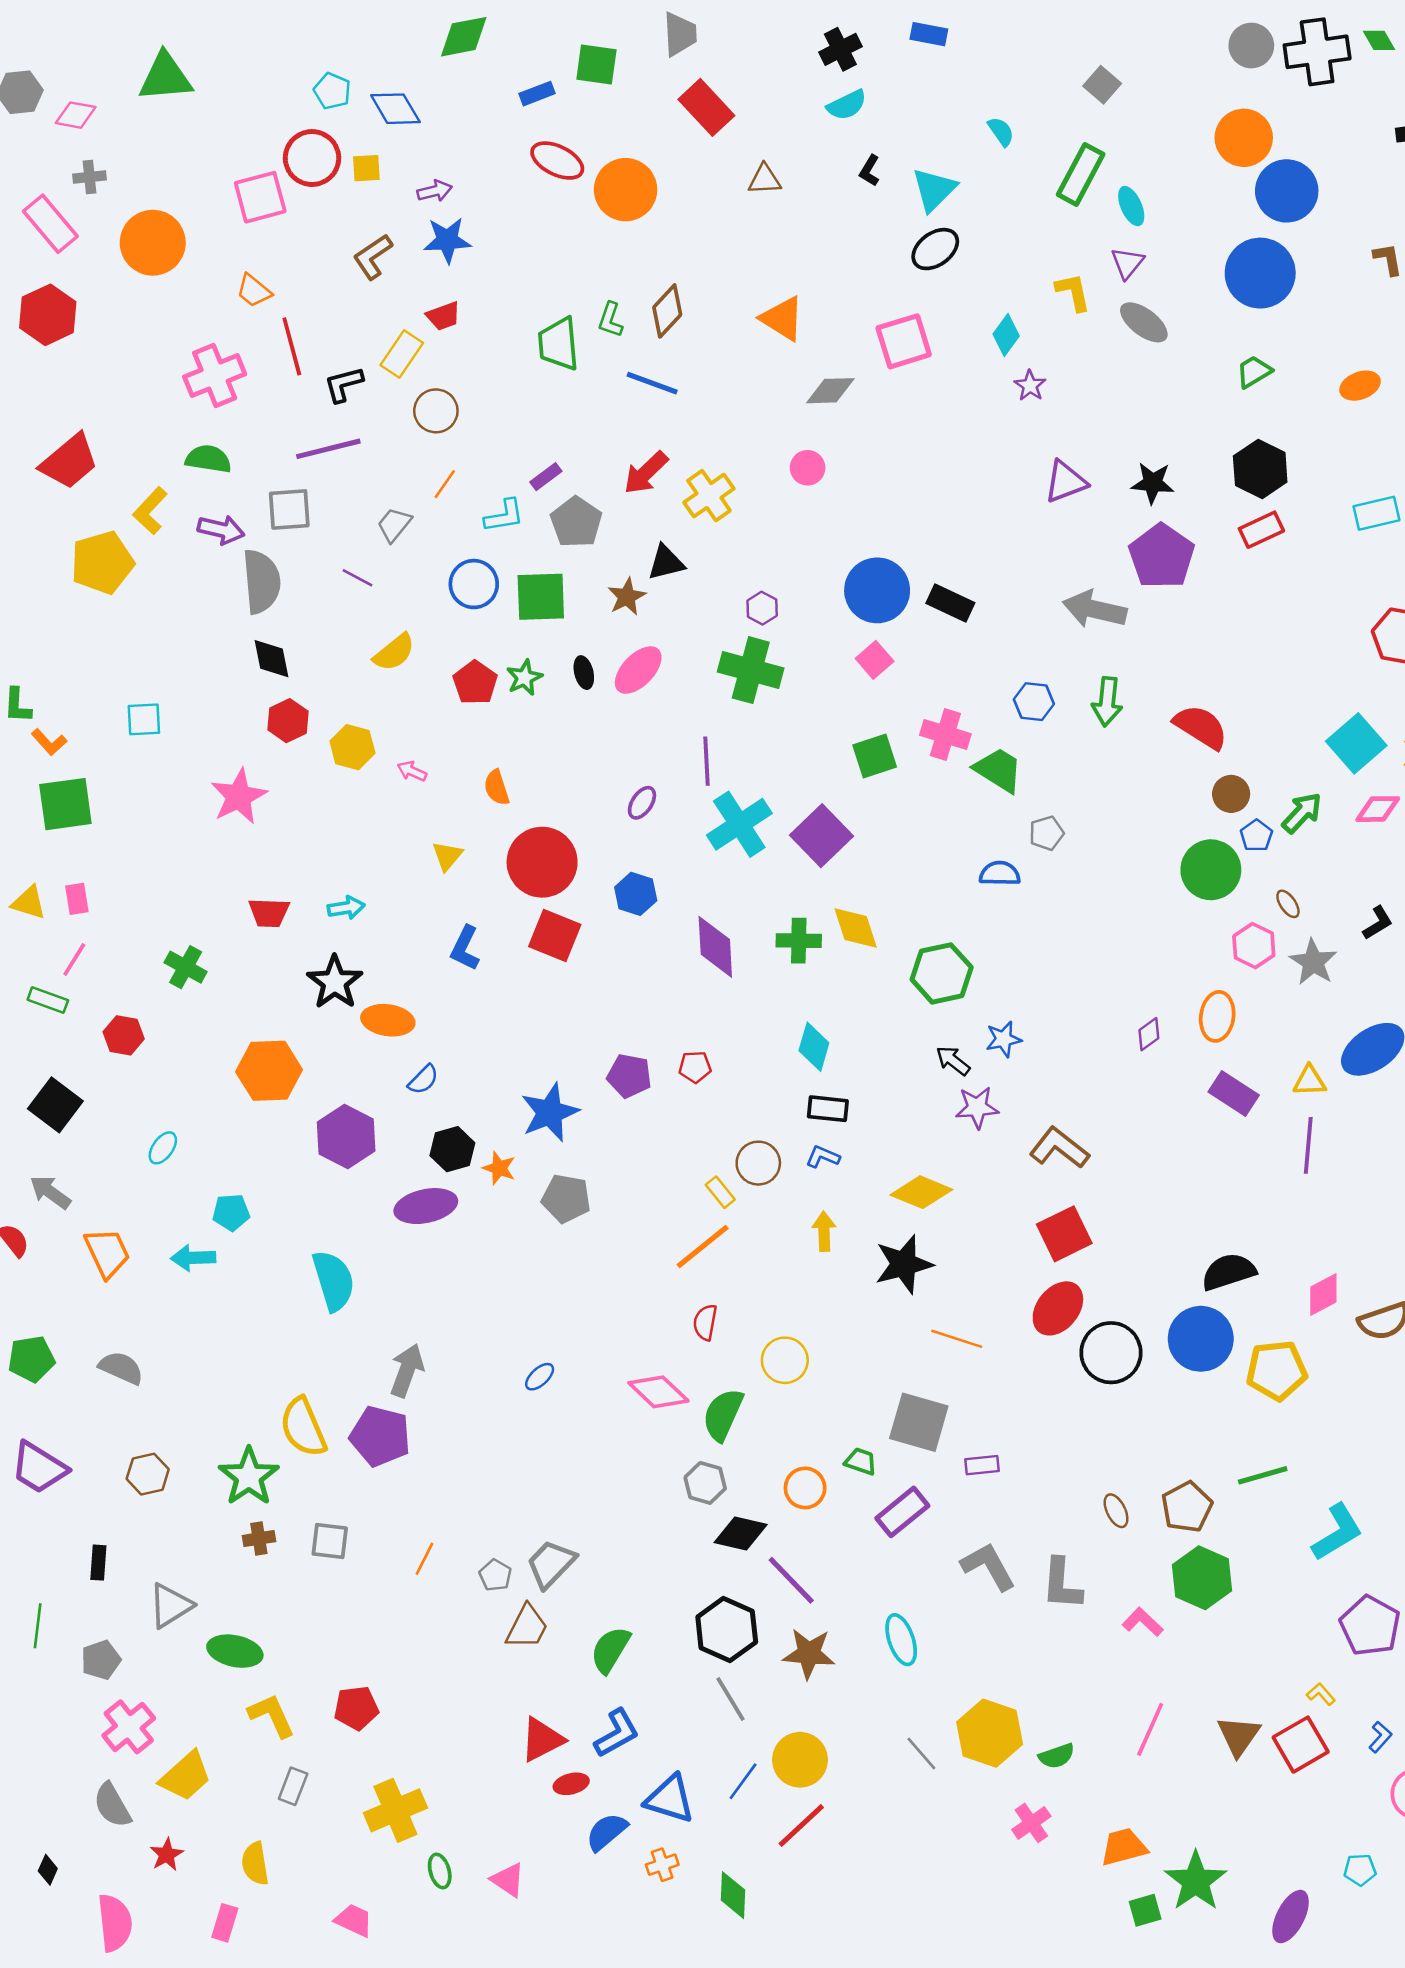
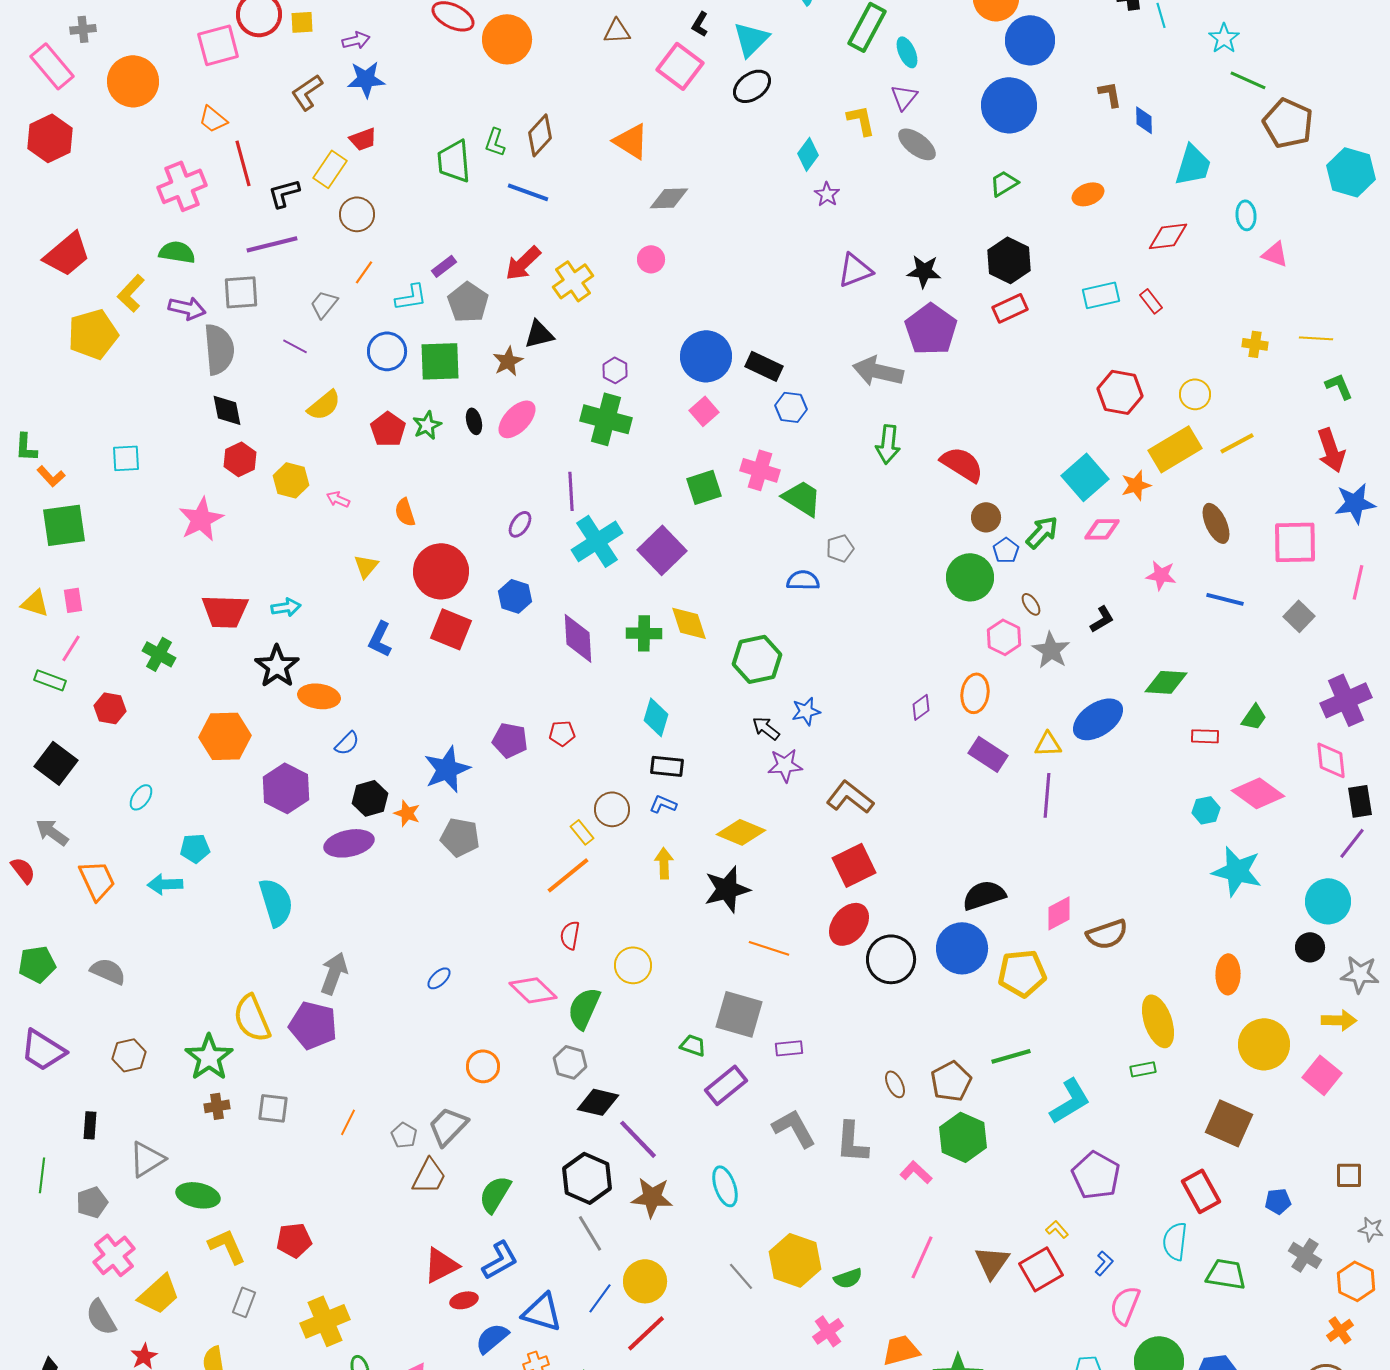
pink square: (904, 341) -> (680, 66), moved, turned -36
blue hexagon: (1034, 702) -> (791, 407), moved
red trapezoid: (269, 913) -> (225, 611), size x1.4
orange circle: (805, 1488) -> (483, 1066), moved

